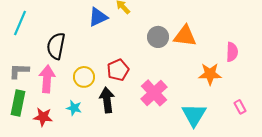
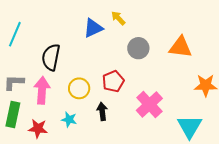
gray circle: (158, 37) -> (138, 48), moved
black arrow: (107, 100) -> (102, 111), size x0.7

